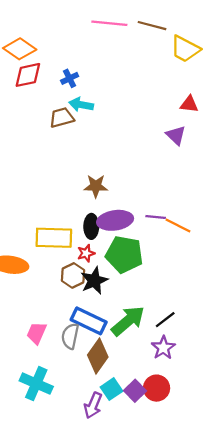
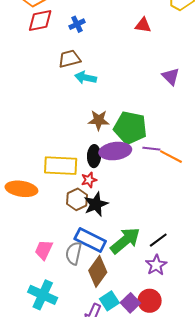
red triangle: (189, 104) -> (143, 25), moved
cyan arrow: (81, 105) -> (86, 78), moved
green pentagon: (124, 254) -> (130, 128), moved

